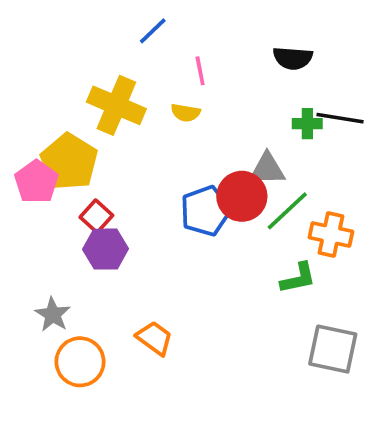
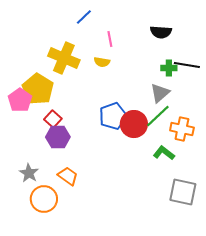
gray triangle: (267, 169) -> (160, 93), moved, turned -40
red circle: (242, 196) -> (134, 124), moved
green L-shape: (298, 278) -> (164, 153), turned -130
orange trapezoid: (155, 338) -> (68, 176), moved

